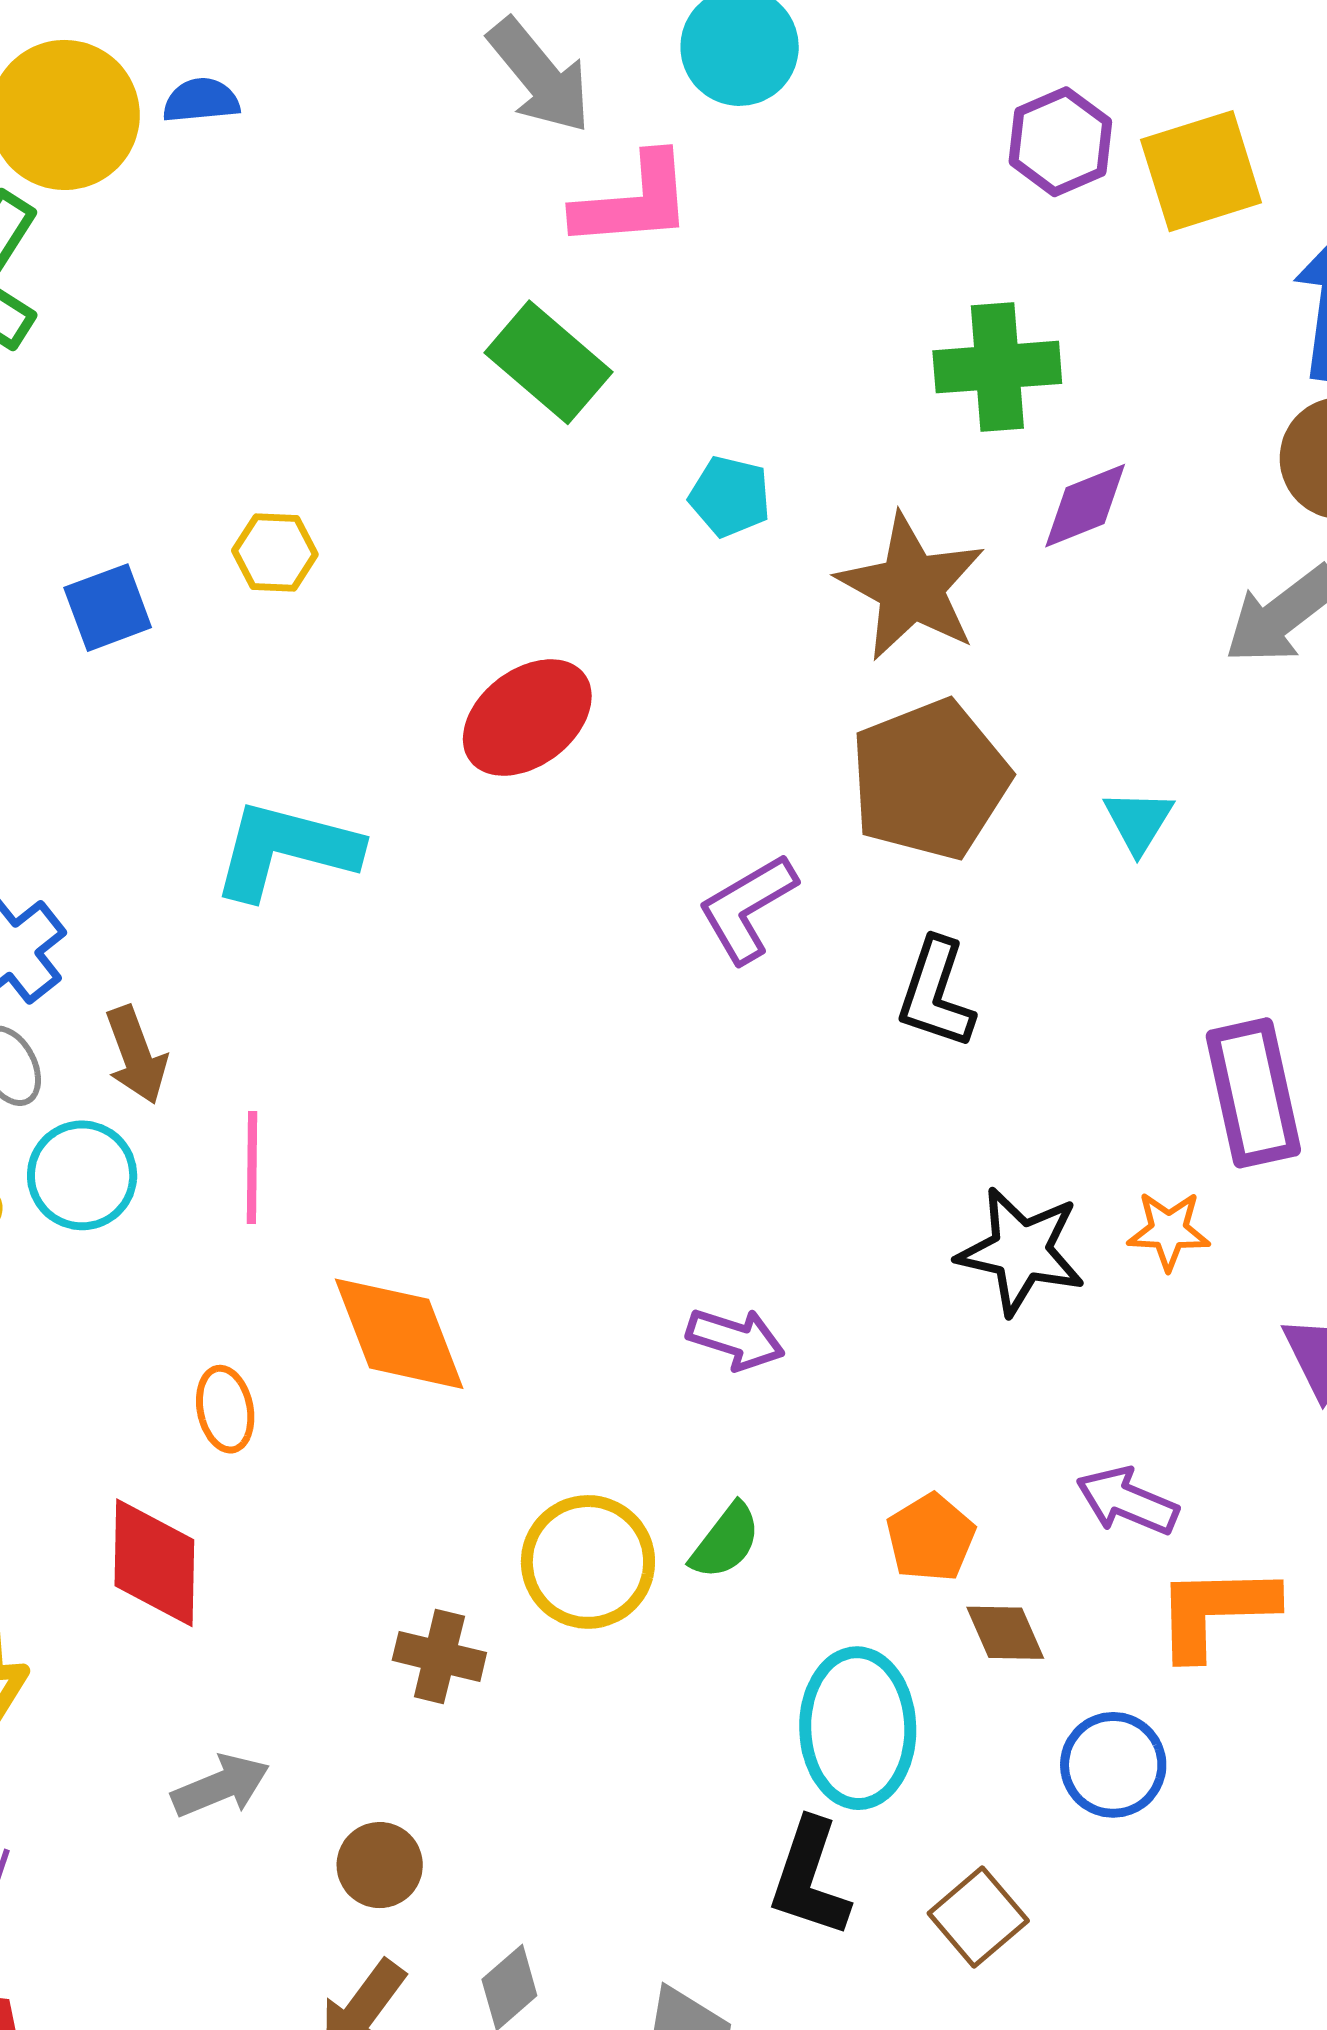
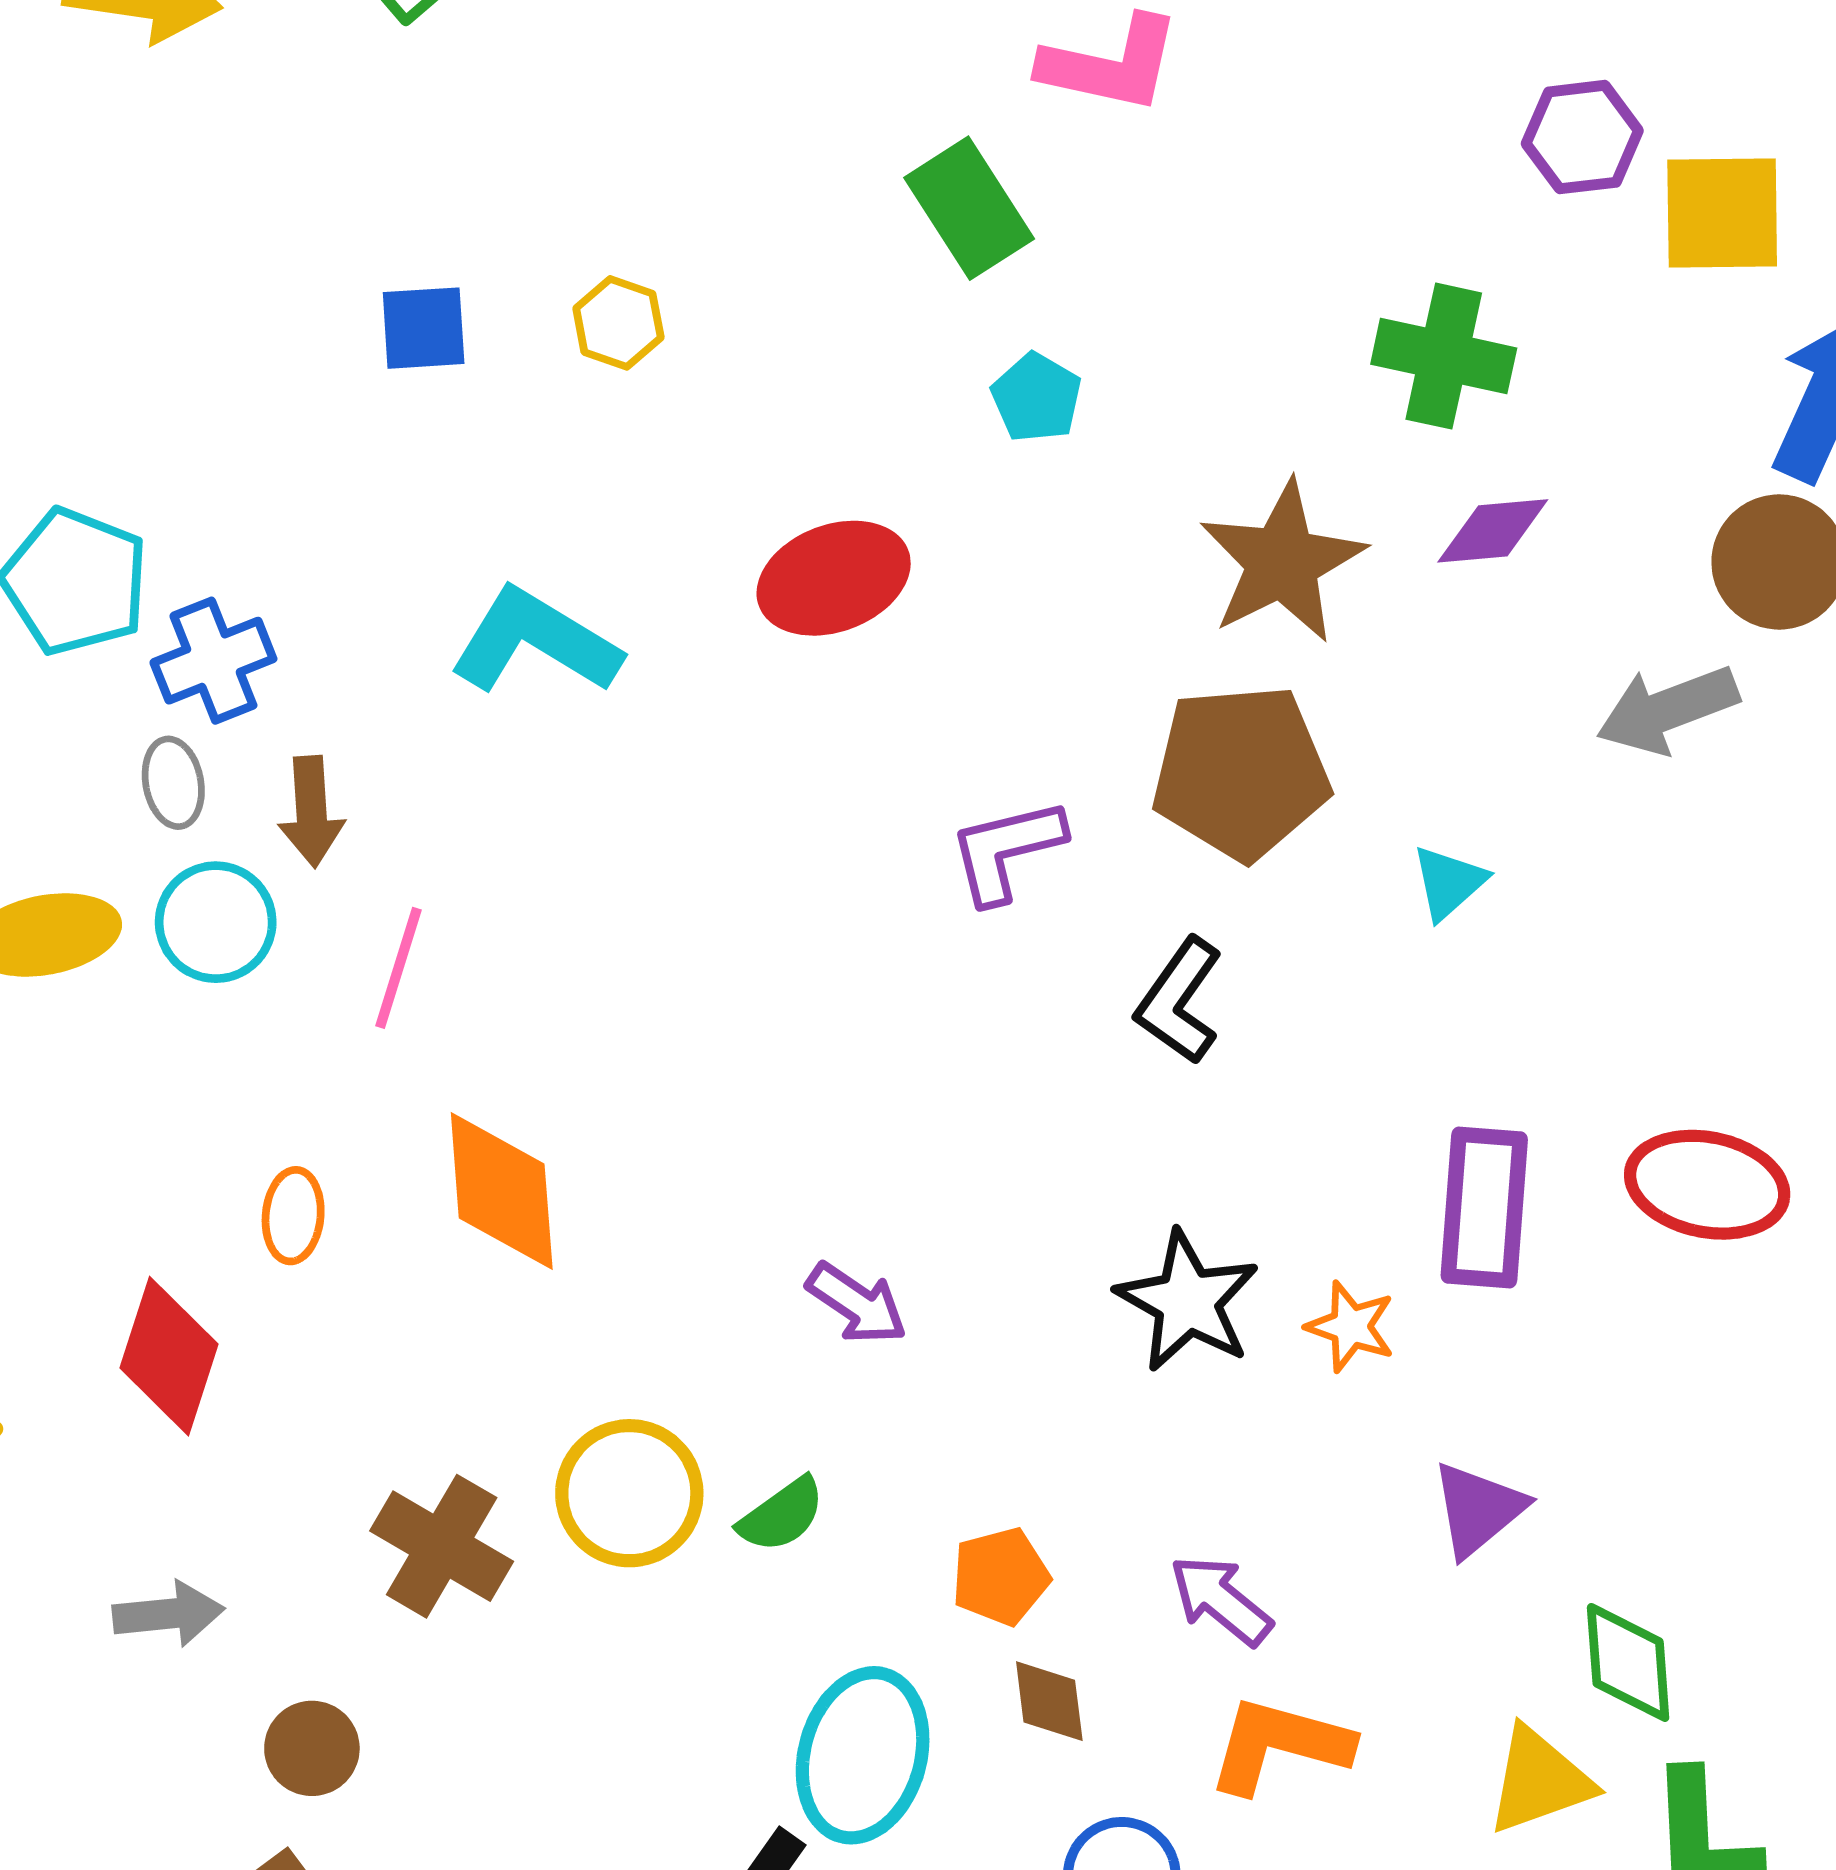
cyan pentagon: (730, 496) -> (1036, 398), moved
brown cross: (439, 1656) -> (442, 1546), size x1.4

